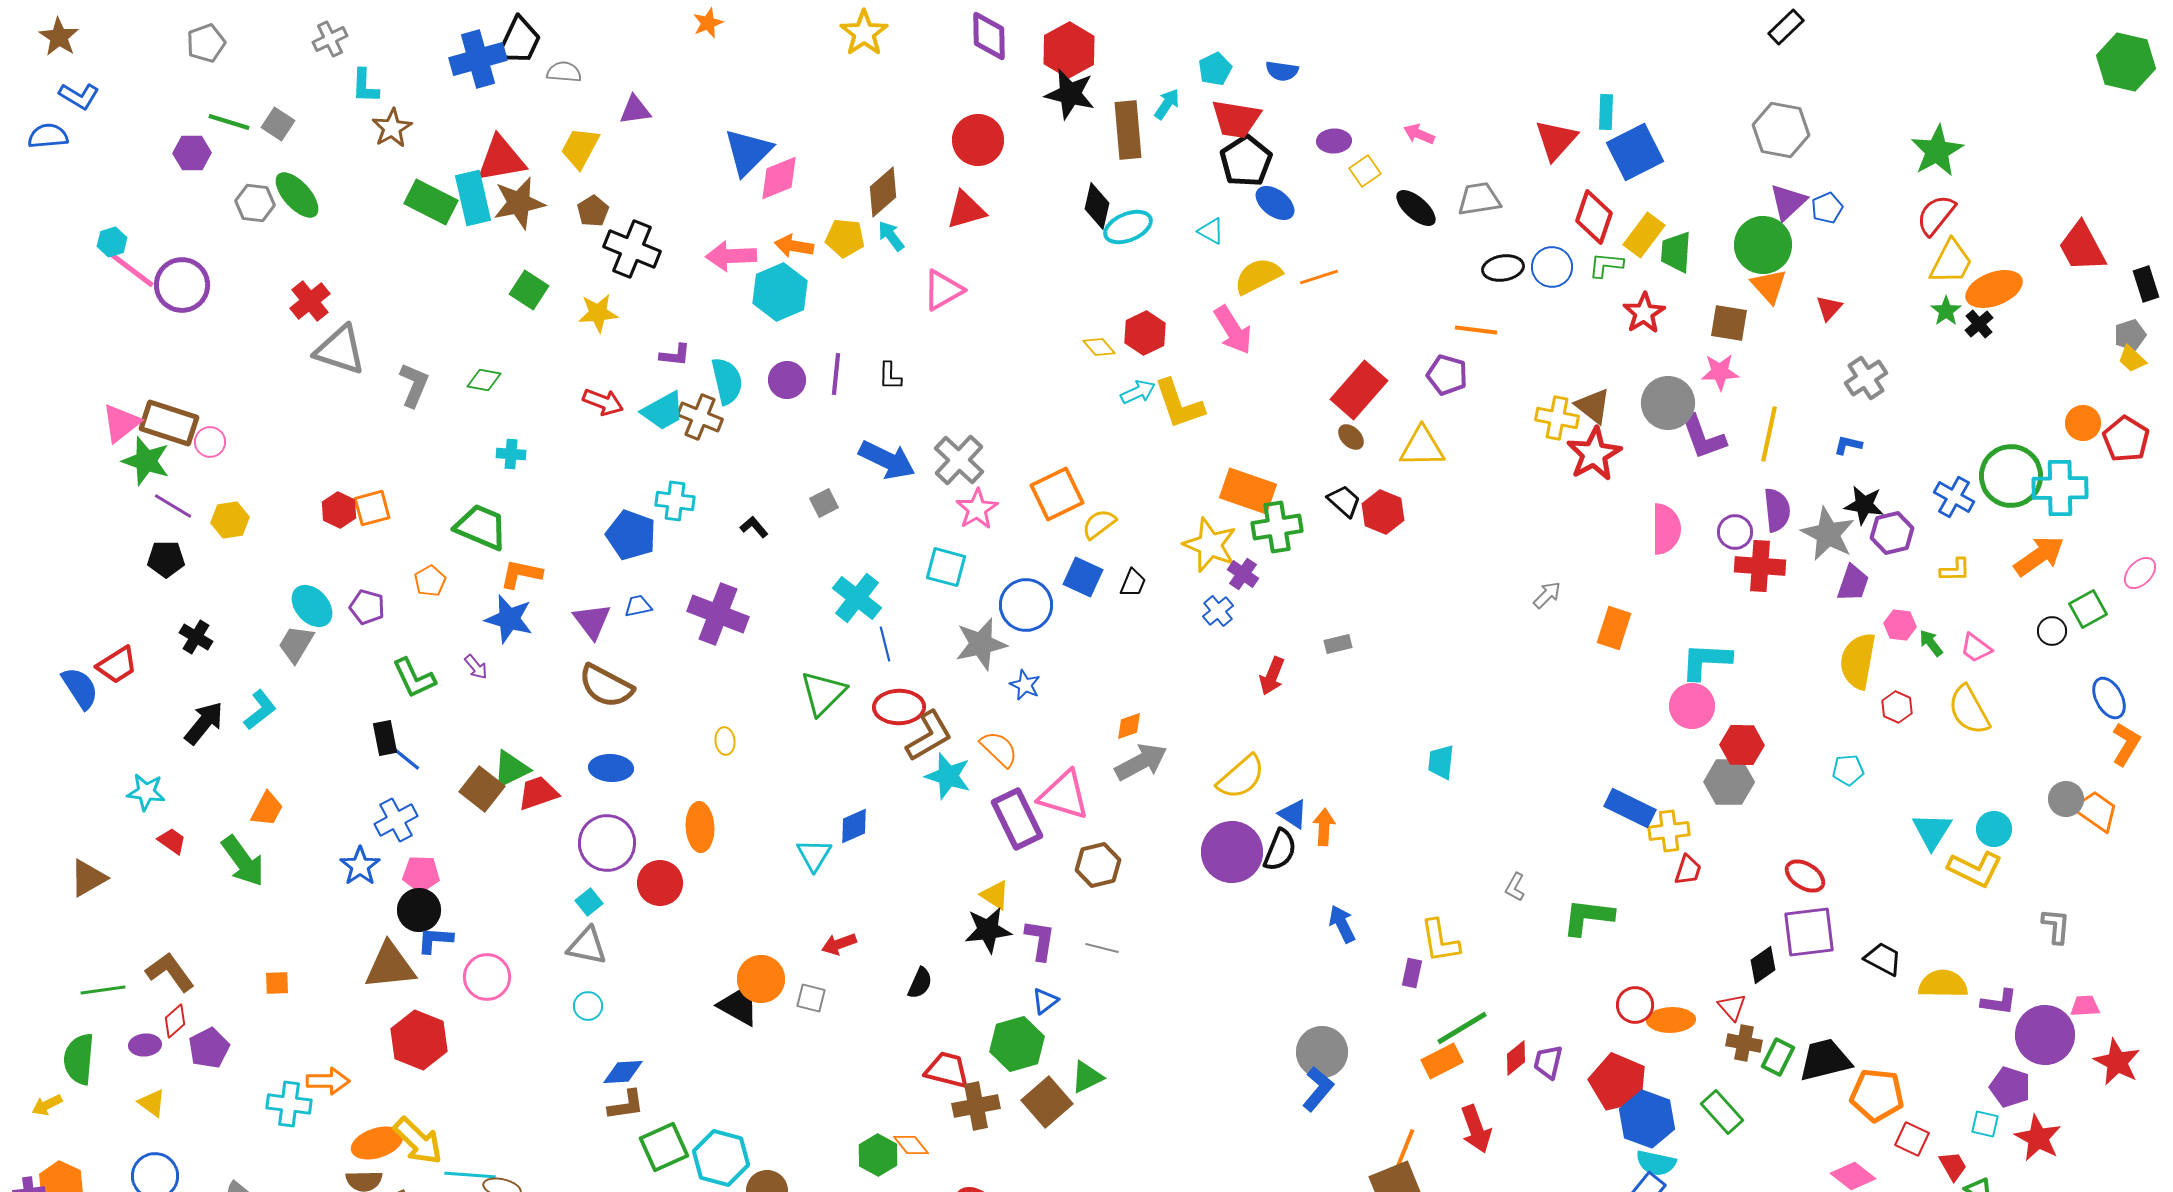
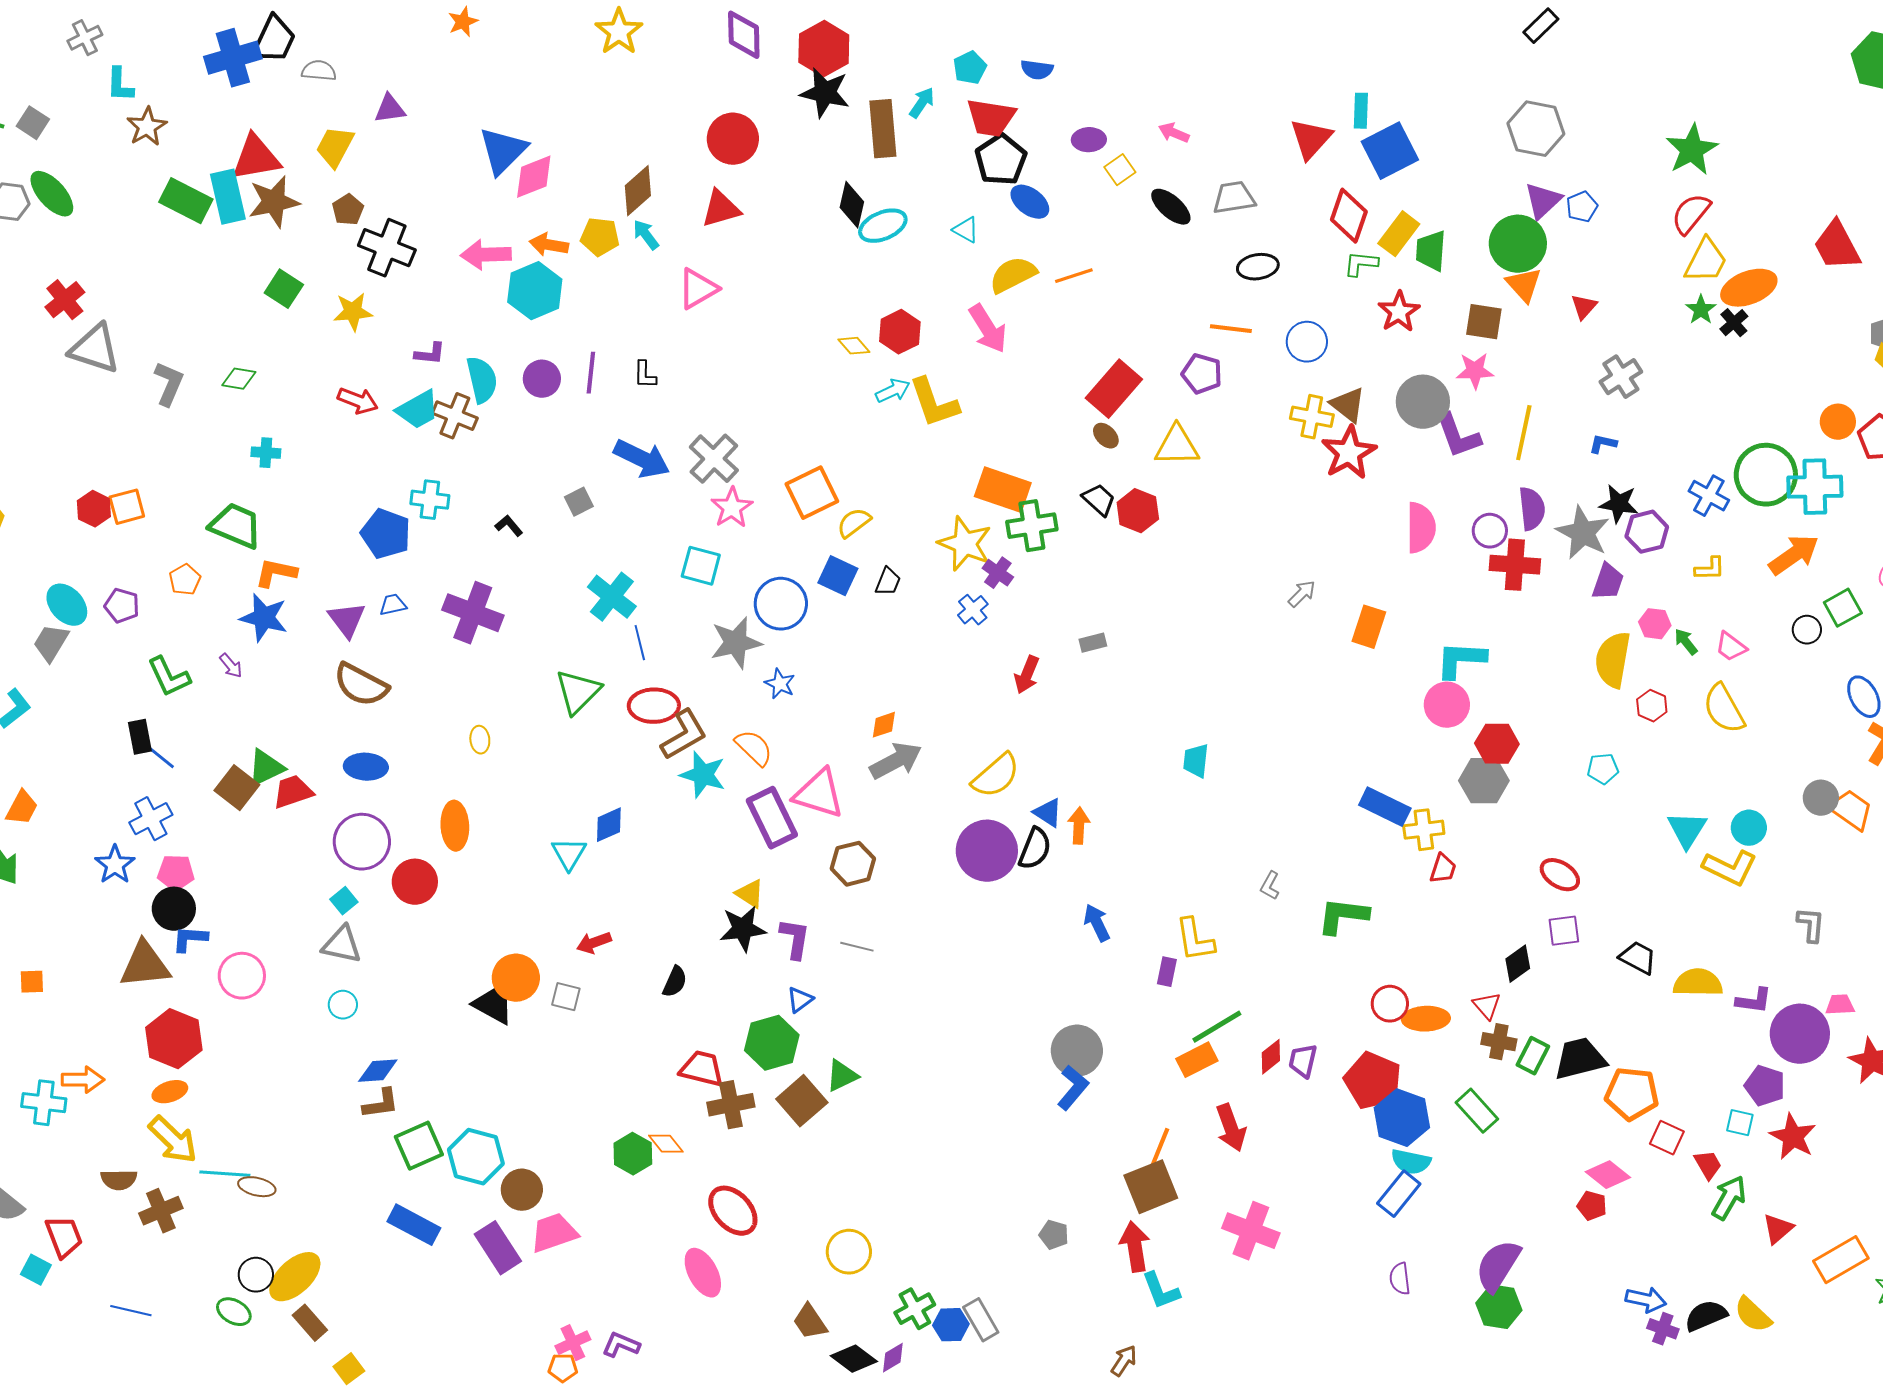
blue circle: (1552, 267) -> (1307, 342), moved
purple square: (1809, 932) -> (1564, 931), size x0.6
orange ellipse: (377, 1143) -> (170, 1092), moved, size x0.7

